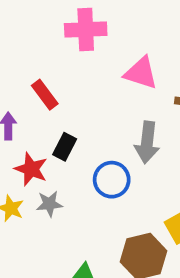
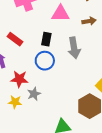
black rectangle: (65, 147) -> (46, 39), moved
blue circle: (112, 180) -> (45, 61), moved

